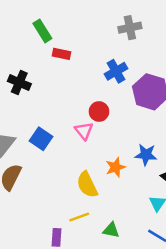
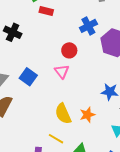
red circle: (99, 111) -> (69, 50), moved
orange star: (115, 167) -> (87, 115), moved
yellow line: (79, 217) -> (56, 139), turned 49

